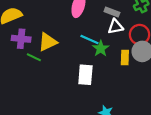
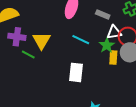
white triangle: (115, 27) -> (114, 32), moved
yellow triangle: (48, 42) -> (42, 41), turned -36
green star: (101, 48) -> (107, 45), moved

